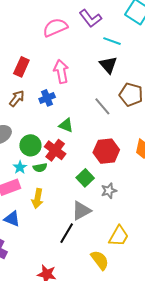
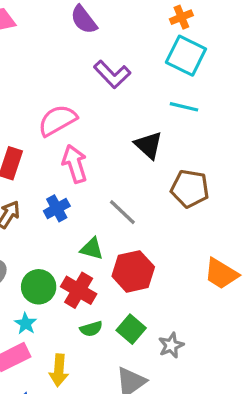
pink semicircle: (55, 27) -> (57, 120), moved
cyan line: (112, 41) -> (184, 107), moved
gray line: (102, 106) -> (122, 212), moved
red hexagon: (106, 151) -> (133, 271), moved
green semicircle: (40, 168) -> (91, 329), moved

